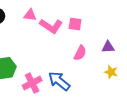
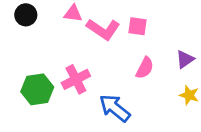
purple triangle: (108, 47) -> (185, 59), turned -32
pink cross: (32, 83) -> (76, 79), moved

